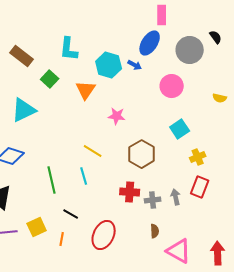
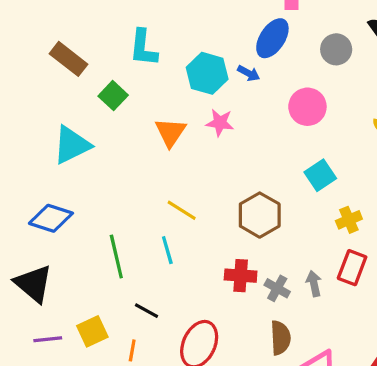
gray circle: (190, 50) -> (336, 49), size x0.7
orange triangle: (86, 90) -> (170, 132), moved
pink star: (117, 116) -> (220, 123), moved
gray cross: (153, 200) -> (277, 288), turned 35
brown semicircle: (155, 231) -> (280, 338), size x1.5

